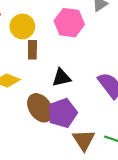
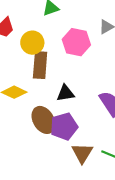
brown rectangle: (32, 50) -> (40, 65), size x1.5

